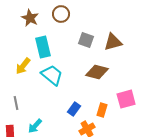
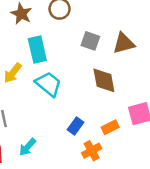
brown diamond: (97, 72) -> (104, 80), turned 65
orange rectangle: (102, 110) -> (110, 127), turned 48

